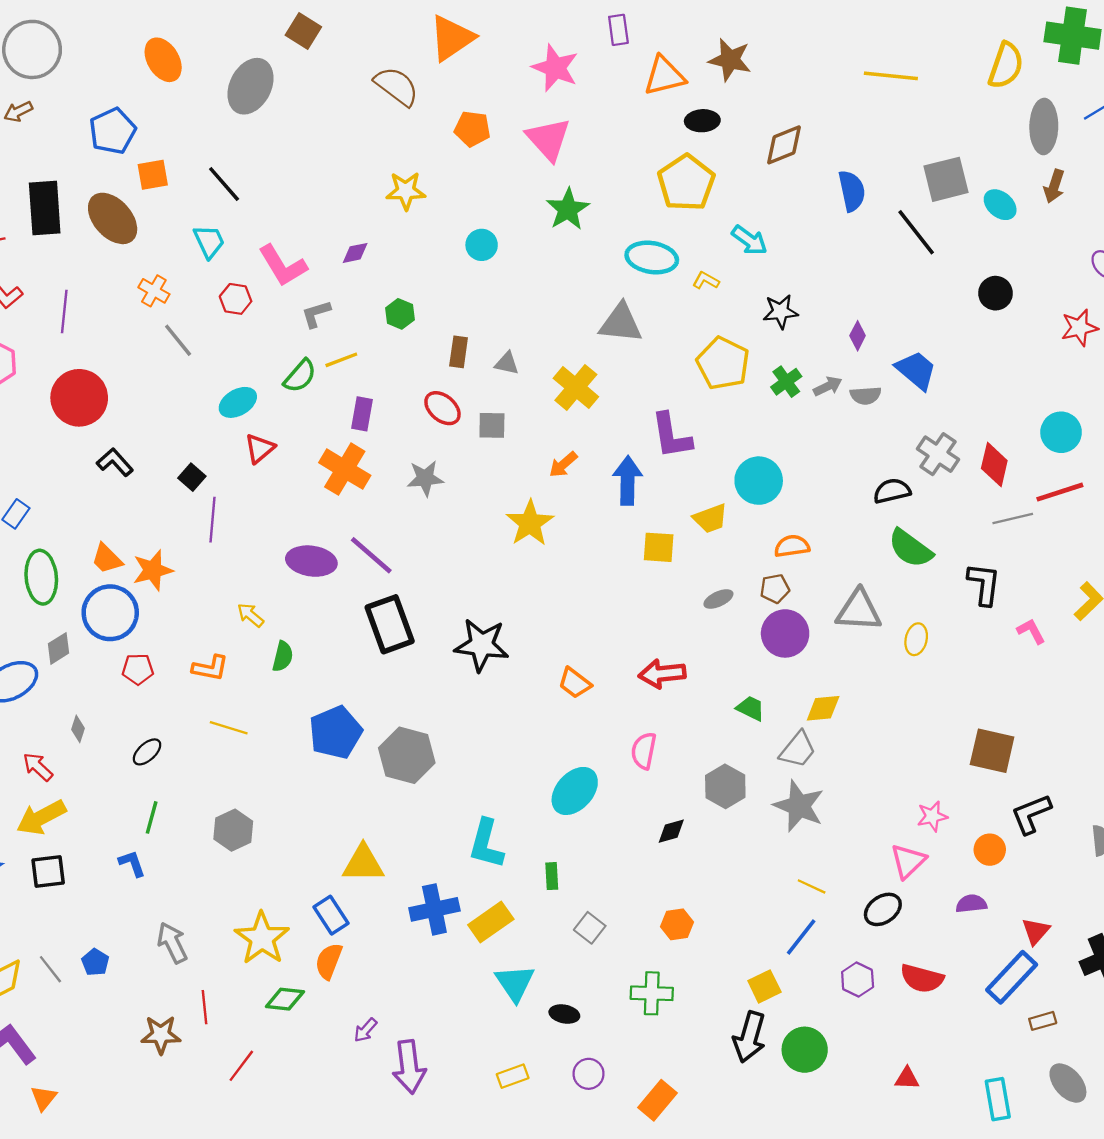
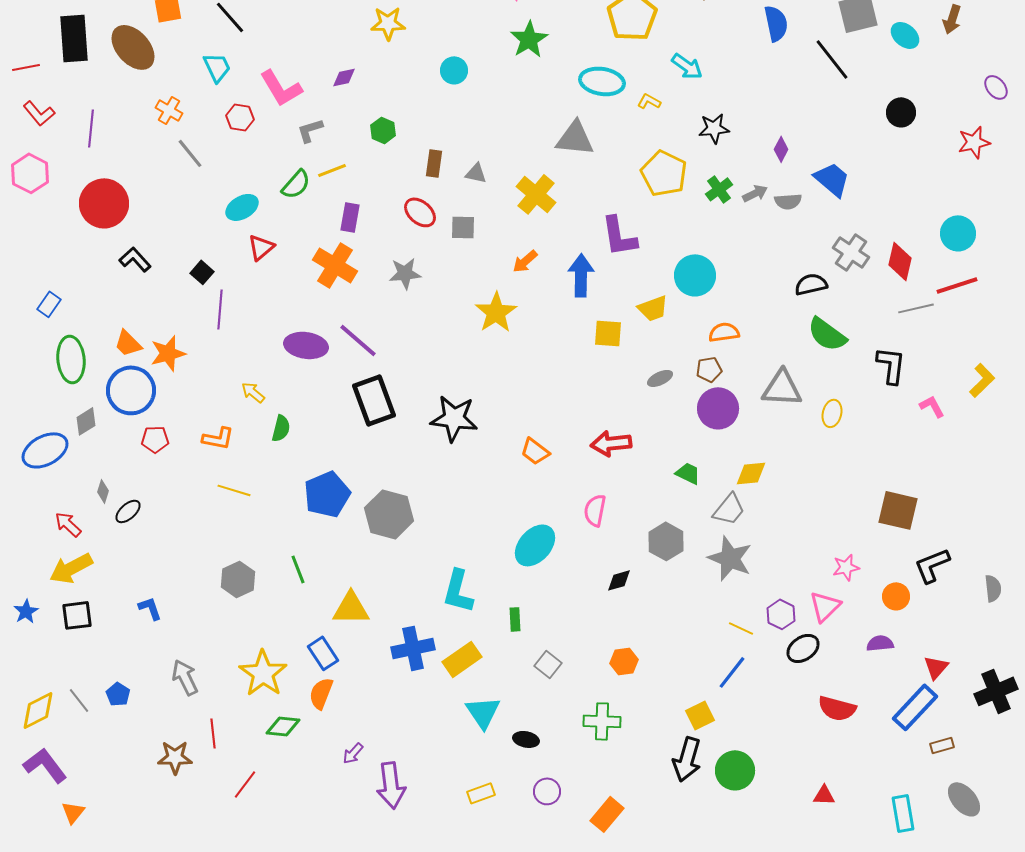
black ellipse: (147, 752) -> (128, 511), moved
green line: (152, 817) -> (298, 569), moved, turned -36
purple hexagon: (858, 980) -> (781, 614), moved

